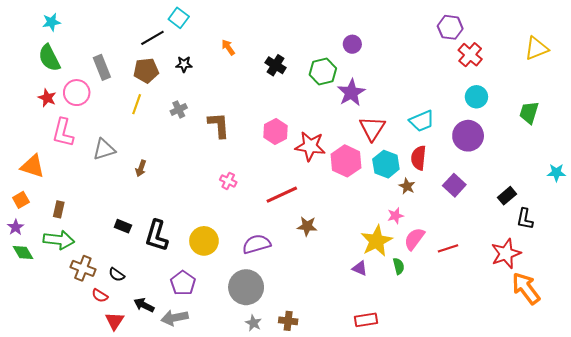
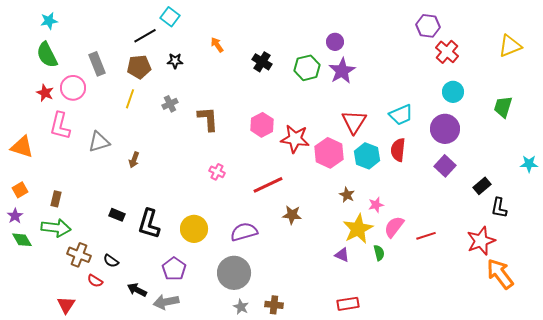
purple star: (351, 93) -> (342, 71), moved
orange triangle: (32, 166) -> (22, 147), moved
purple square: (454, 185) -> (445, 166), moved
brown star: (407, 186) -> (347, 195), moved
red triangle: (115, 321) -> (66, 305), moved

